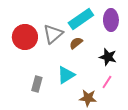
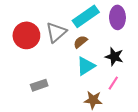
cyan triangle: (66, 75) -> (86, 66), moved
gray rectangle: (37, 84) -> (39, 85), turned 56

